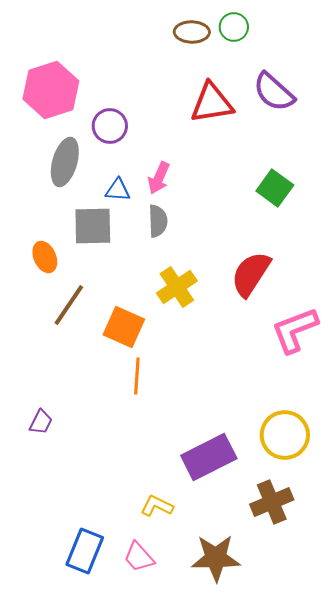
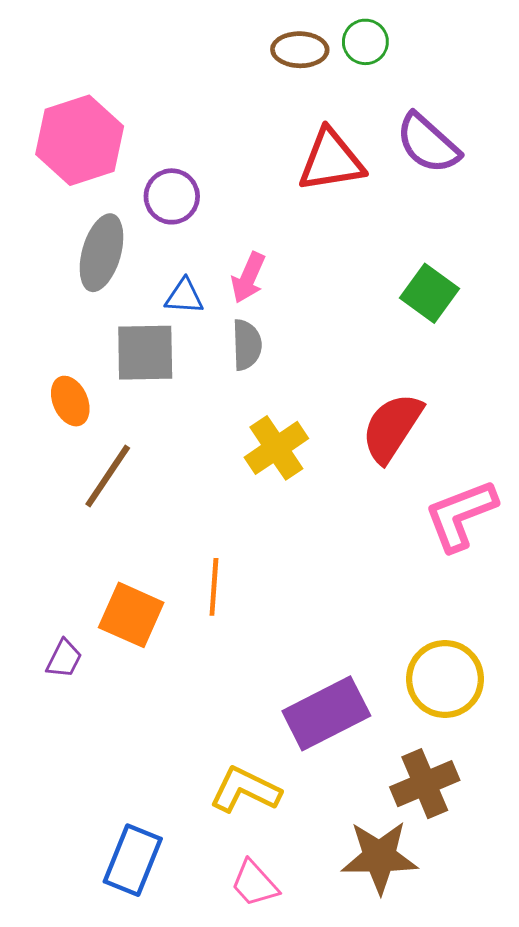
orange square: (124, 327) -> (131, 615), moved
yellow L-shape: (157, 506) -> (245, 790), size x1.4
pink trapezoid: (139, 557) -> (255, 884), moved
brown star: (216, 558) -> (379, 857), moved

